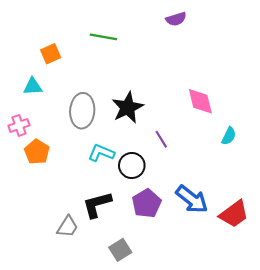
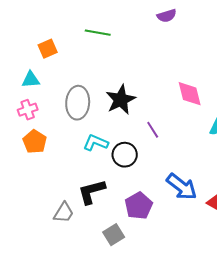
pink cross: (19, 125) -> (28, 110), moved
purple pentagon: (147, 203) -> (139, 206), moved

